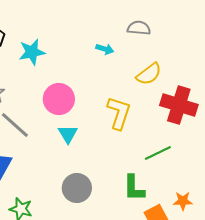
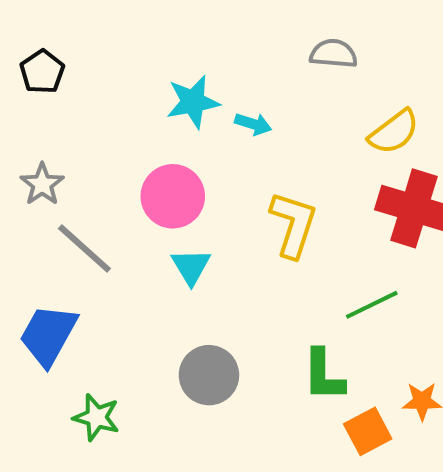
cyan arrow: (105, 49) -> (253, 124), moved
cyan star: (32, 52) -> (193, 102), moved
yellow semicircle: (149, 74) -> (394, 132), moved

